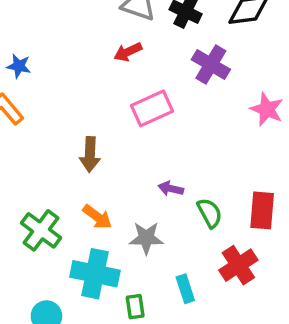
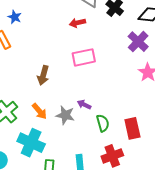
purple cross: (211, 65) -> (138, 42), moved
red rectangle: (262, 210) -> (132, 128), turned -30
gray star: (146, 238) -> (65, 115), moved

